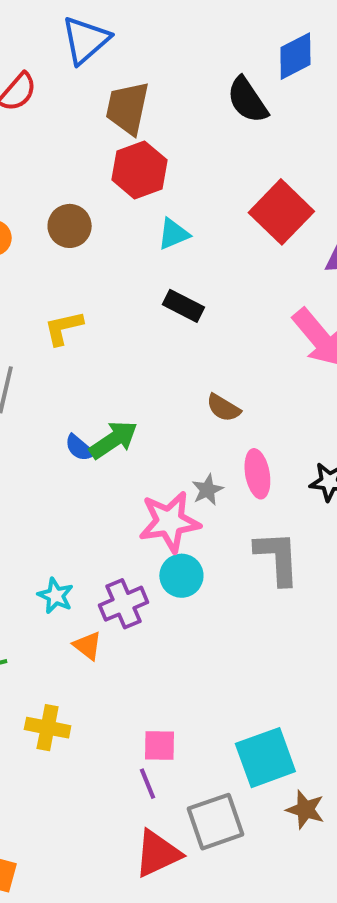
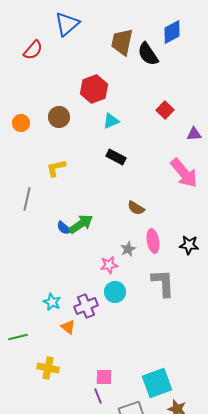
brown trapezoid: (128, 108) -> (122, 42), moved
red square: (281, 212) -> (165, 110), size x0.6
pink star: (169, 522) -> (109, 265), size x0.6

